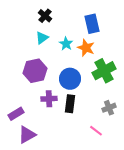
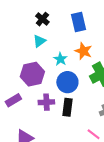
blue rectangle: (92, 24) -> (78, 22), moved
cyan star: (66, 44) -> (60, 59), moved
purple rectangle: (16, 114) -> (13, 100), moved

